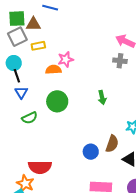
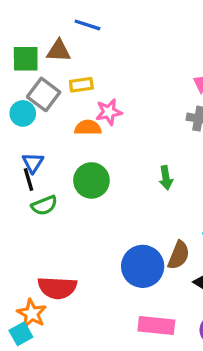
green square: (17, 19) -> (26, 59), moved
gray square: (17, 37) -> (44, 94), moved, turned -30
yellow rectangle: (38, 46) -> (81, 85), moved
black line: (17, 76) -> (28, 179), moved
blue circle: (91, 152) -> (143, 266), size x1.6

